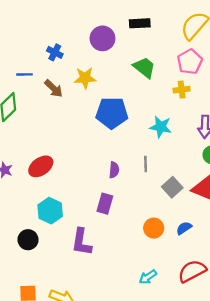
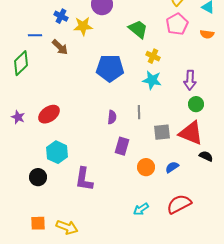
yellow star: (85, 78) -> (83, 26), moved
yellow cross: (182, 90) -> (153, 56), moved, turned 32
gray square: (172, 187) -> (162, 132), turned 36
purple rectangle: (105, 204) -> (122, 146), moved

